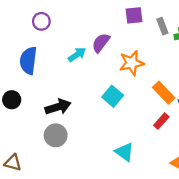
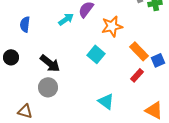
blue semicircle: (28, 61) -> (25, 24), size x0.7
black arrow: (58, 107) -> (50, 63), turned 55
brown triangle: (13, 163) -> (25, 111), moved

